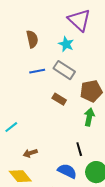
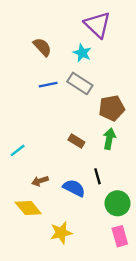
brown semicircle: (32, 39) -> (42, 47), turned -30
brown rectangle: (59, 99) -> (76, 141), moved
blue semicircle: (67, 171) -> (74, 188), moved

